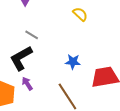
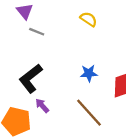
gray line: (32, 35) -> (37, 32), moved

